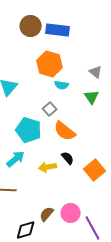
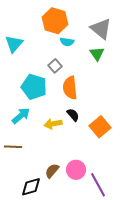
gray triangle: (96, 72) -> (101, 29), size x1.6
orange semicircle: (65, 131) -> (70, 88), turned 45

